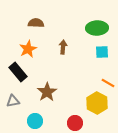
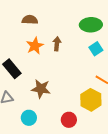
orange star: (28, 49) -> (35, 46), moved
cyan square: (102, 52) -> (96, 49), turned -32
brown star: (47, 92) -> (41, 89), turned -30

